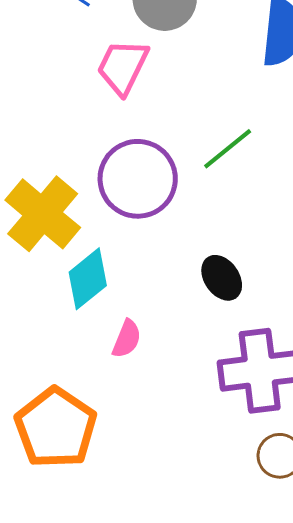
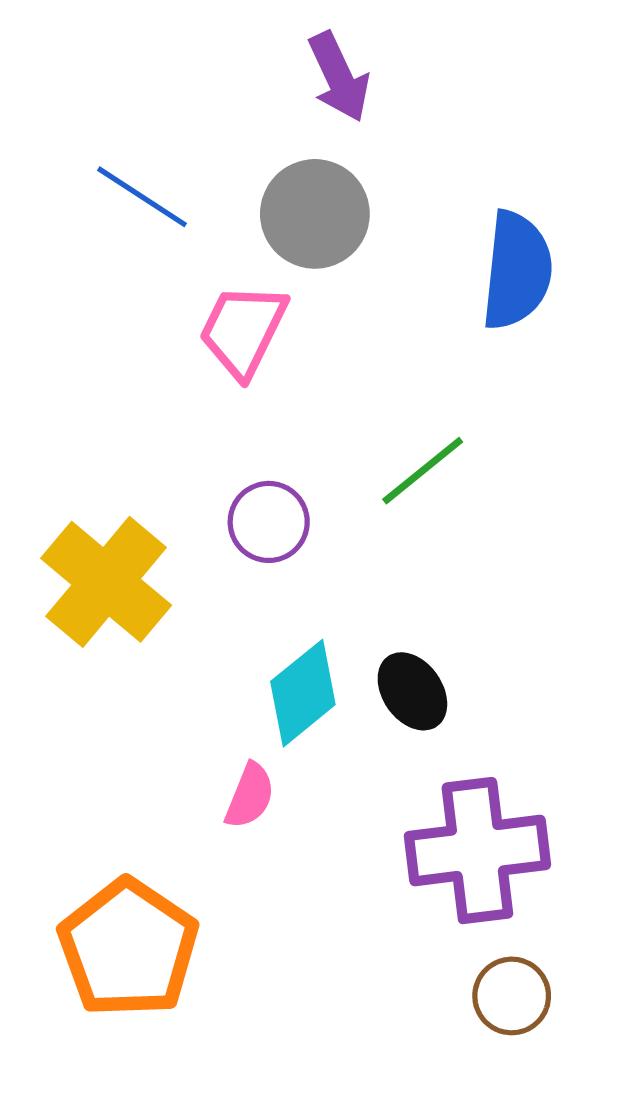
purple circle: (138, 179) -> (269, 522), size x0.6
cyan diamond: (88, 279) -> (303, 693), moved

